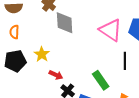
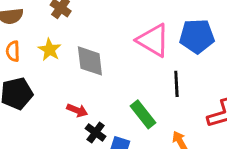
gray diamond: (65, 23) -> (90, 61), moved
yellow star: (42, 54) -> (50, 50), moved

